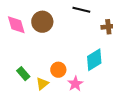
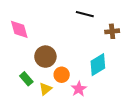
brown circle: (42, 22) -> (45, 57), moved

